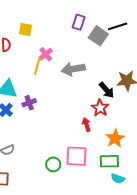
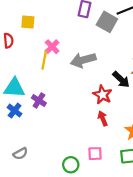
purple cross: (29, 103) -> (39, 101), turned -32
red star: (100, 108) -> (102, 95), moved
pink square: (77, 156) -> (95, 154), size x0.6

